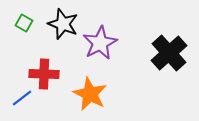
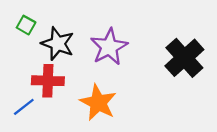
black star: (63, 24) -> (58, 44), moved

